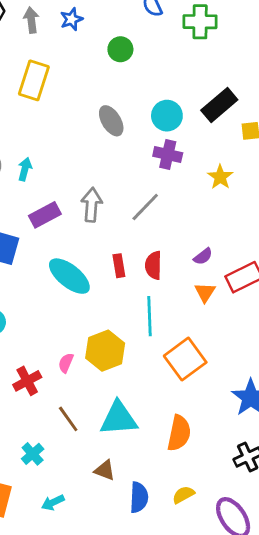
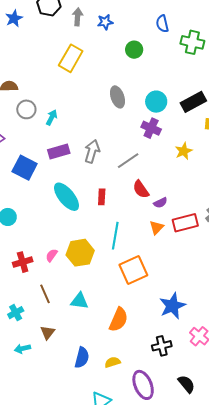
red semicircle: (153, 265) -> (141, 189), moved, turned -48
cyan triangle: (119, 419) -> (79, 301), size x0.7
brown triangle: (105, 470) -> (48, 332), moved, turned 35

